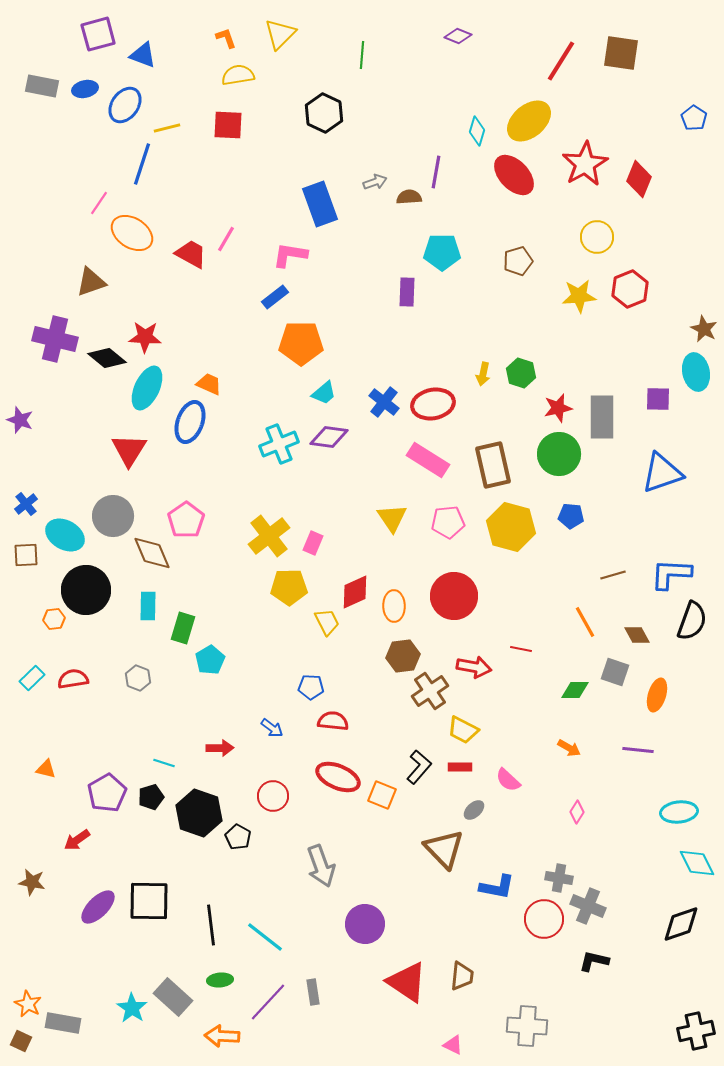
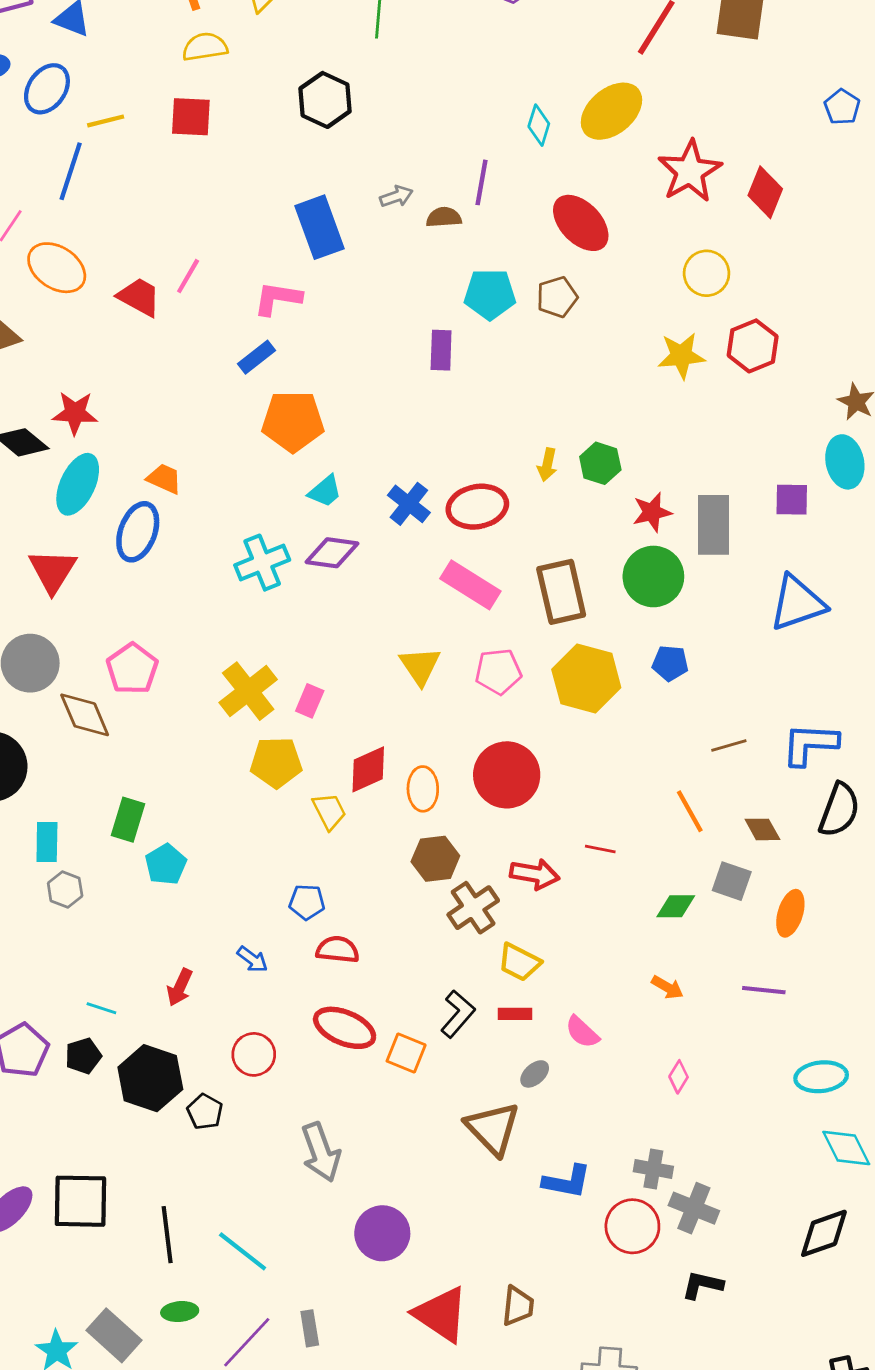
red ellipse: (514, 175) -> (581, 223), moved
brown pentagon: (518, 261) -> (557, 297), moved
cyan rectangle: (148, 606) -> (47, 842), moved
red arrow: (220, 748) -> (180, 987), turned 116

